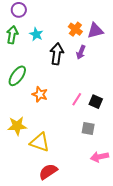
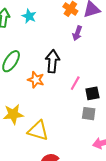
black arrow: (57, 54) -> (52, 61), moved
black square: (96, 102) -> (92, 93), moved, turned -32

